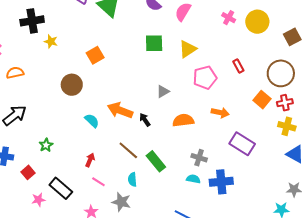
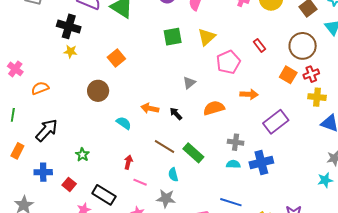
black cross: (32, 21) -> (69, 26), moved, turned 35
orange arrow: (120, 110) -> (150, 108), size x0.7
purple rectangle: (242, 144) -> (276, 122), turned -60

